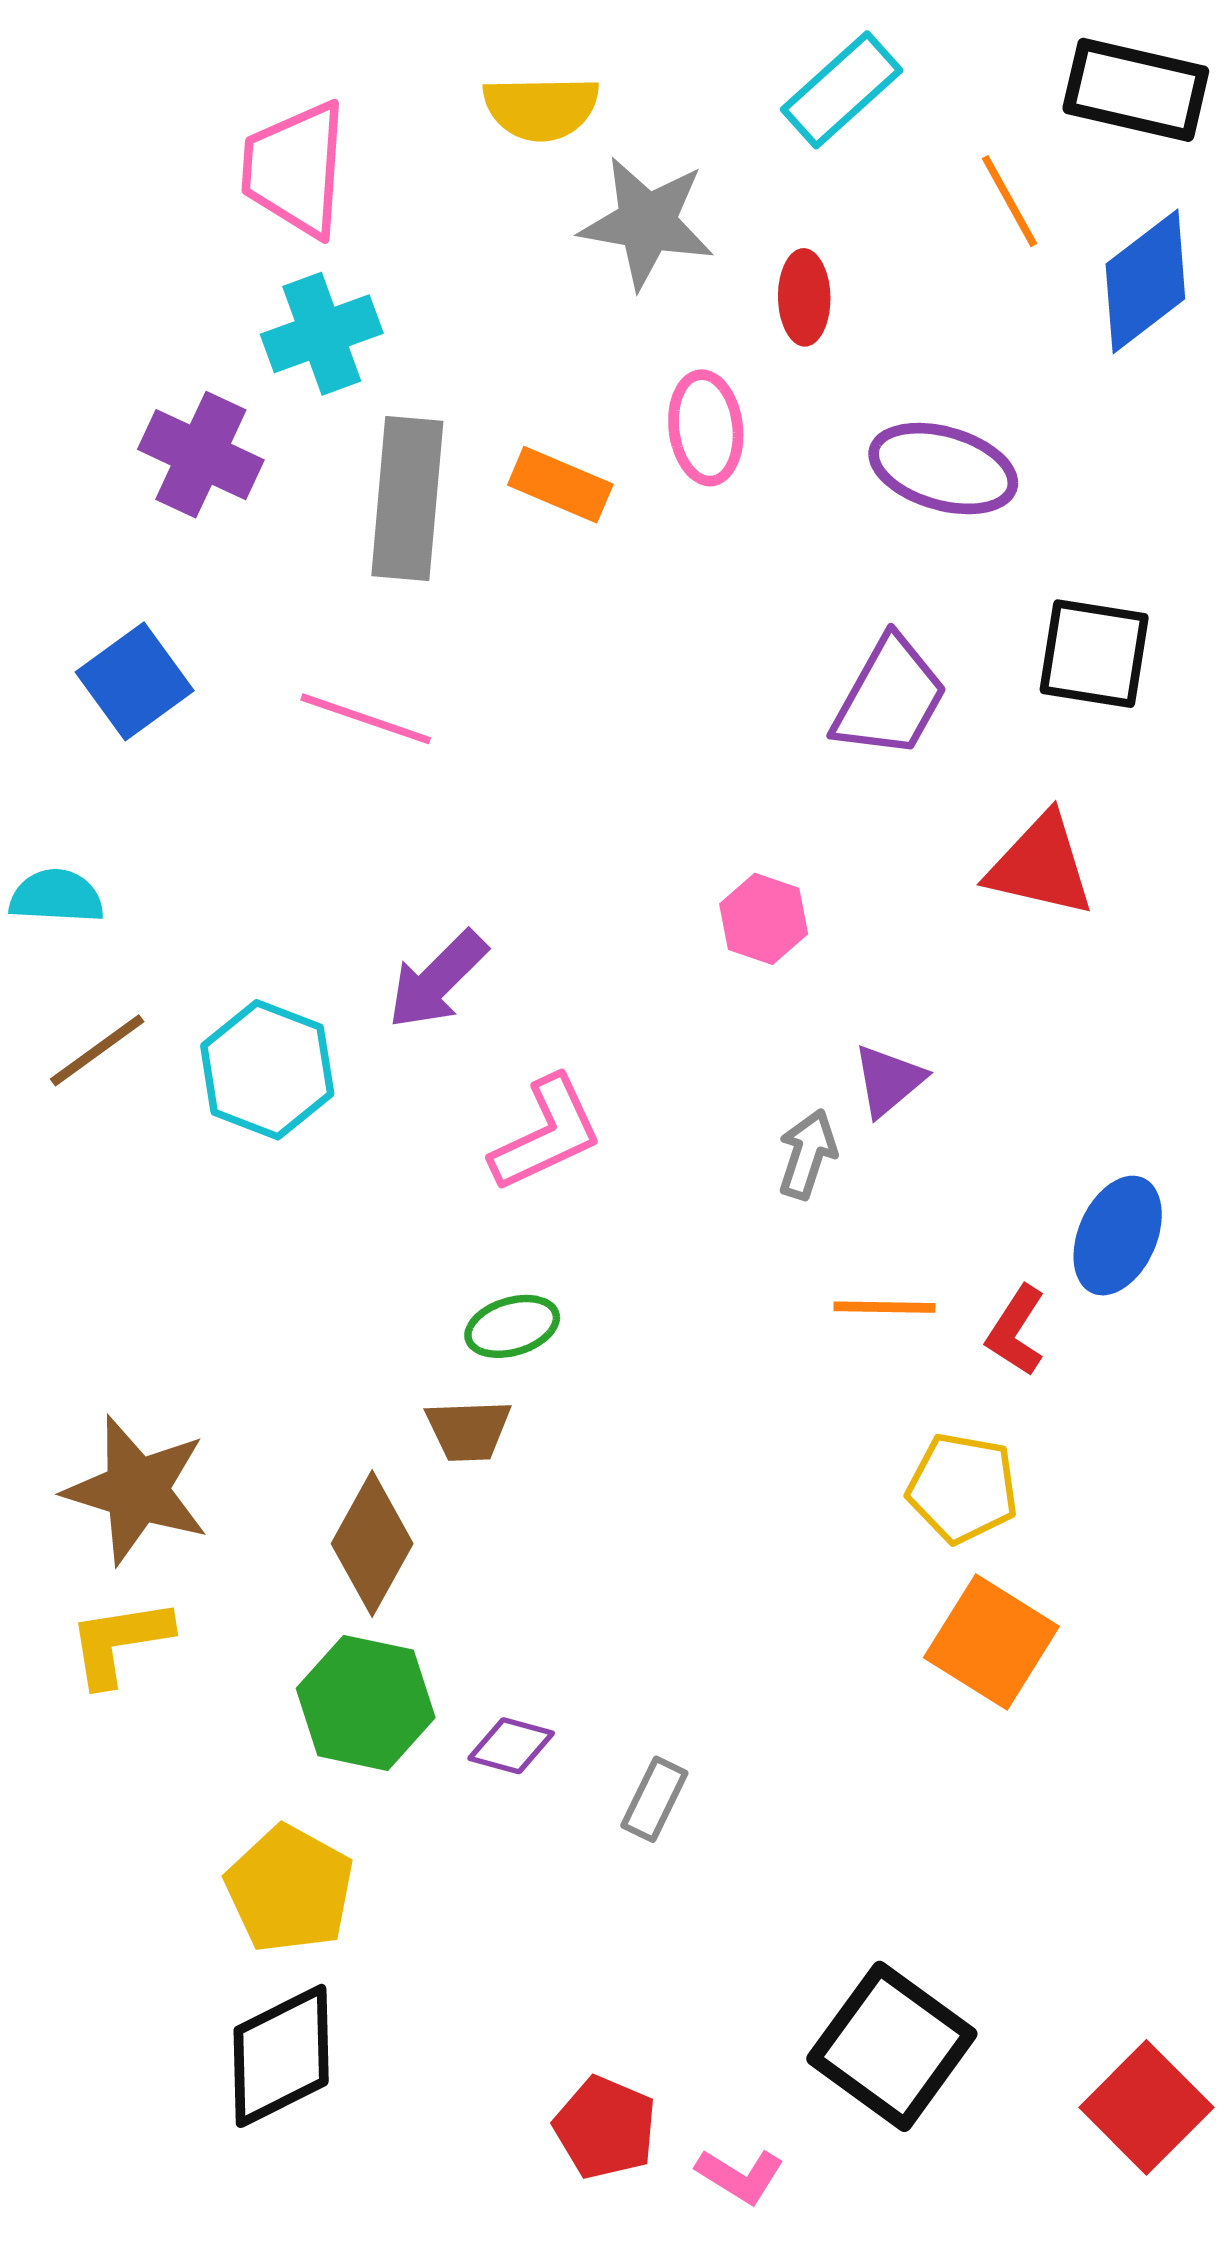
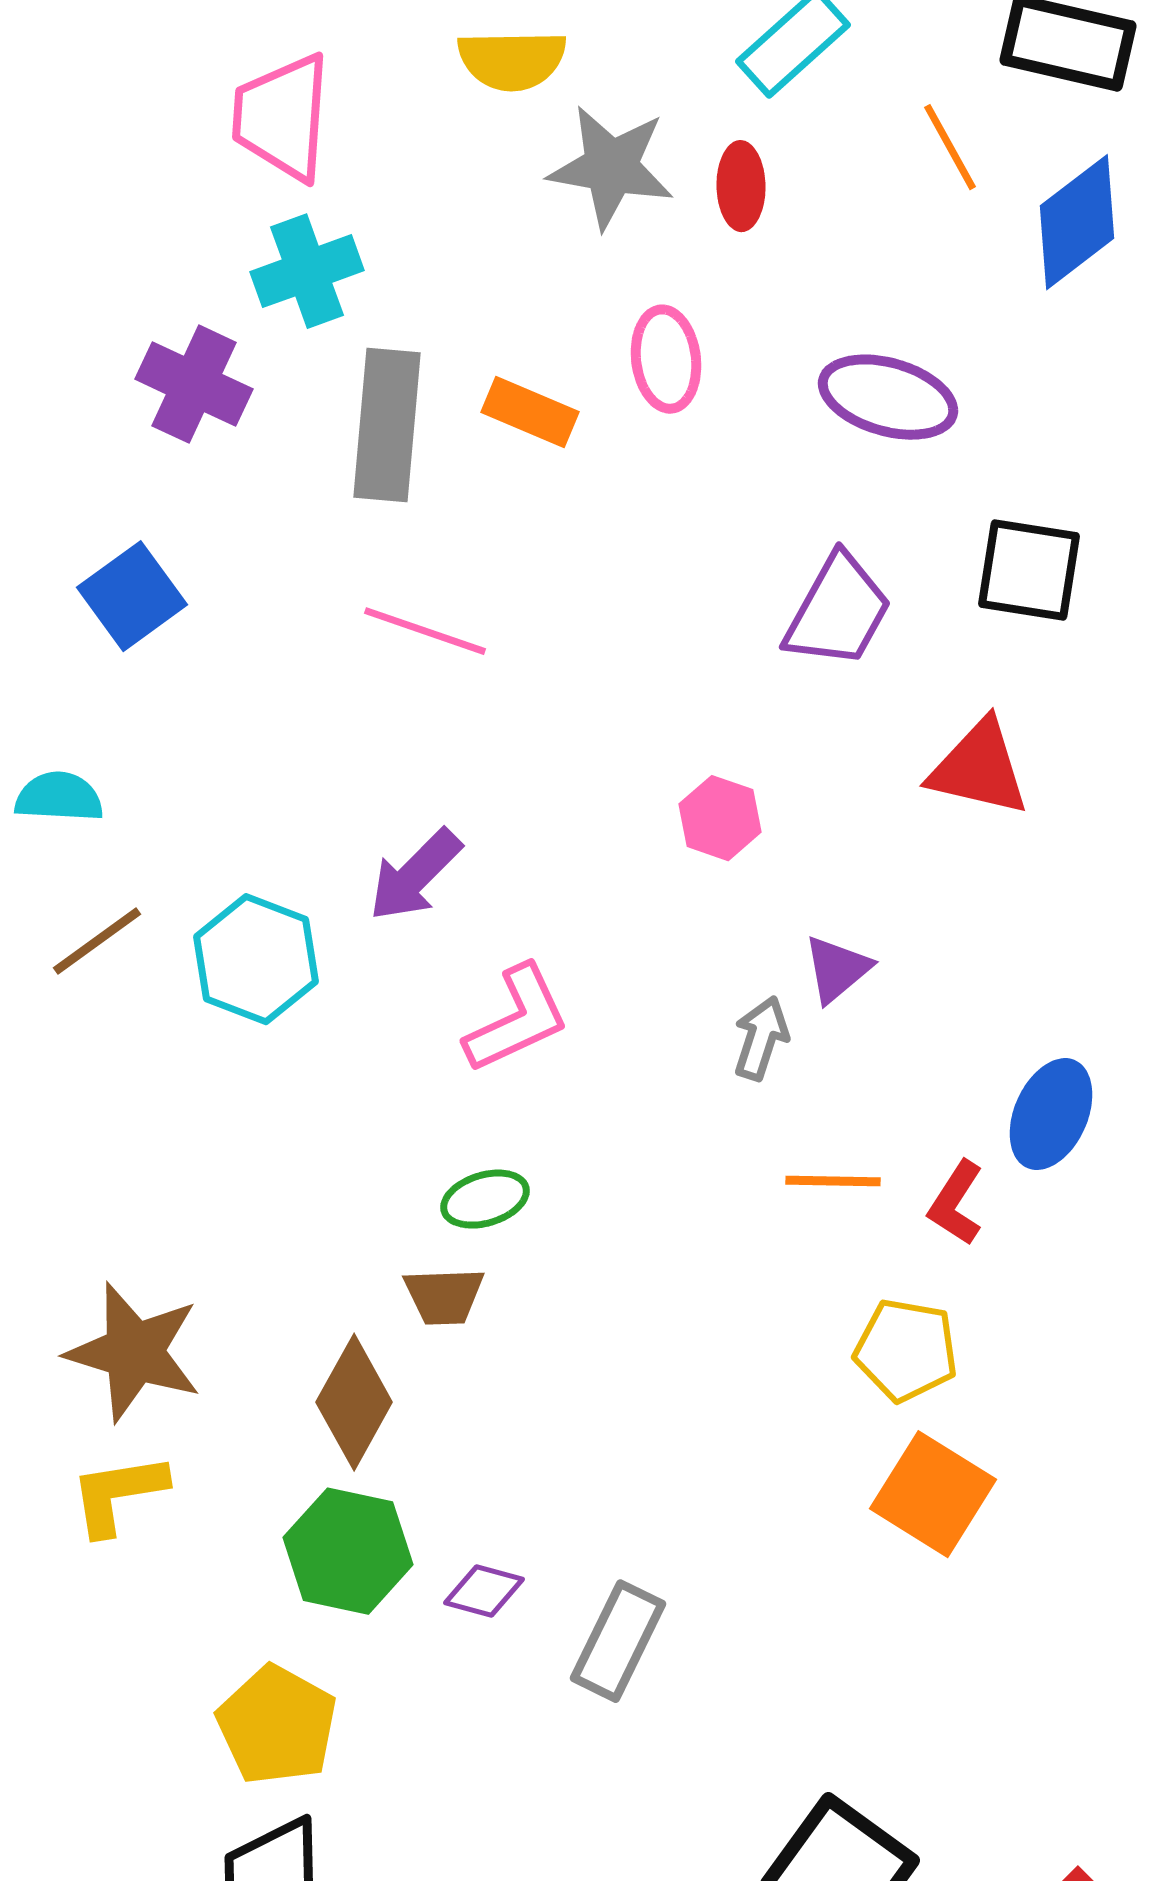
red ellipse: (804, 297) -> (741, 186), moved
pink line: (366, 719) -> (425, 631), moved
gray rectangle: (654, 1799) -> (618, 1641), size x1.5

